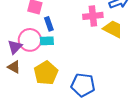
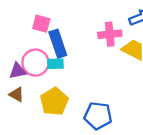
blue rectangle: (49, 24) -> (58, 44), size x1.6
purple triangle: (15, 47) -> (18, 71), turned 35

